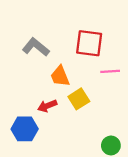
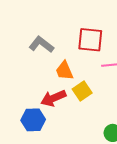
red arrow: (47, 106) -> (53, 98), size x1.4

